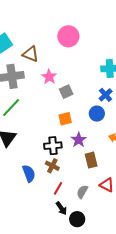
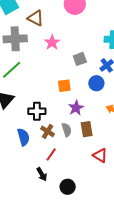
gray square: (66, 92) -> (80, 59), moved
black cross: (53, 146) -> (37, 111), moved
gray semicircle: (82, 192) -> (67, 130), moved, turned 128
black arrow: (61, 208) -> (42, 174), moved

